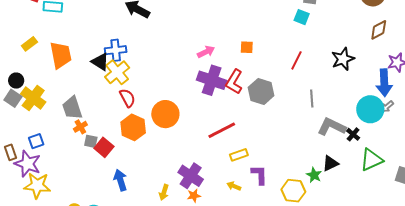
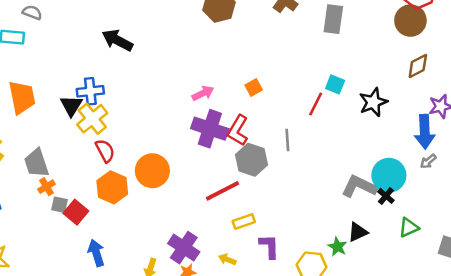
cyan square: (302, 17) -> (335, 84), moved
orange square: (247, 47) -> (254, 88), turned -32
black triangle: (100, 62) -> (71, 106), turned 30
gray hexagon: (261, 91) -> (251, 160), moved
gray line: (312, 98) -> (287, 140), moved
cyan circle: (370, 109) -> (389, 175), moved
green triangle: (371, 160) -> (409, 228), size x0.7
yellow arrow: (234, 186) -> (227, 259), moved

